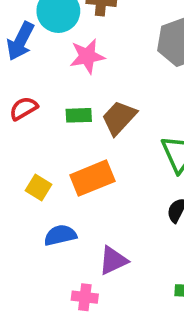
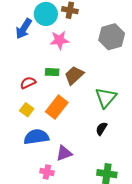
red semicircle: (24, 108) -> (28, 83), moved
orange rectangle: (92, 178) -> (57, 107), turned -35
blue semicircle: (60, 235) -> (36, 137), size x1.4

